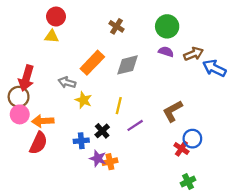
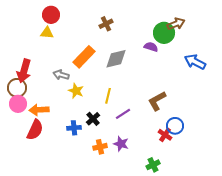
brown cross: (116, 26) -> (106, 24), turned 32
green circle: (167, 26) -> (164, 33), moved
brown arrow: (194, 54) -> (176, 24), moved
purple star: (98, 158) -> (121, 144), moved
green cross: (188, 182) -> (153, 165), moved

